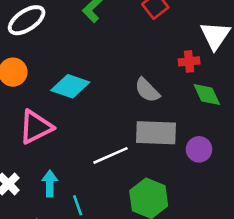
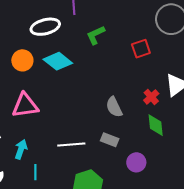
red cross: (189, 61) -> (151, 97), turned 35
cyan diamond: (70, 86) -> (58, 61), moved
gray rectangle: (156, 133) -> (110, 140), size x0.6

